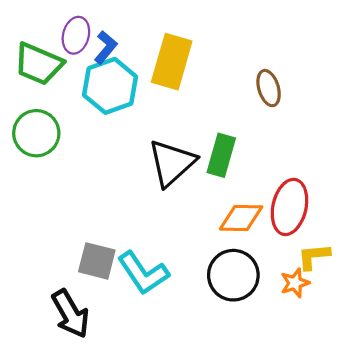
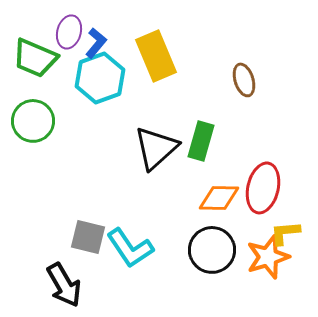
yellow rectangle: (172, 62) -> (156, 56), turned -39
orange star: (295, 283) -> (268, 257), size x1.6

